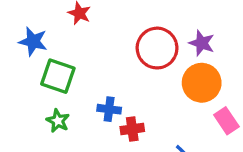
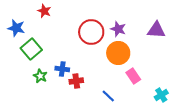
green square: (58, 76) -> (31, 49), turned 30
green star: (58, 121) -> (40, 76), moved

